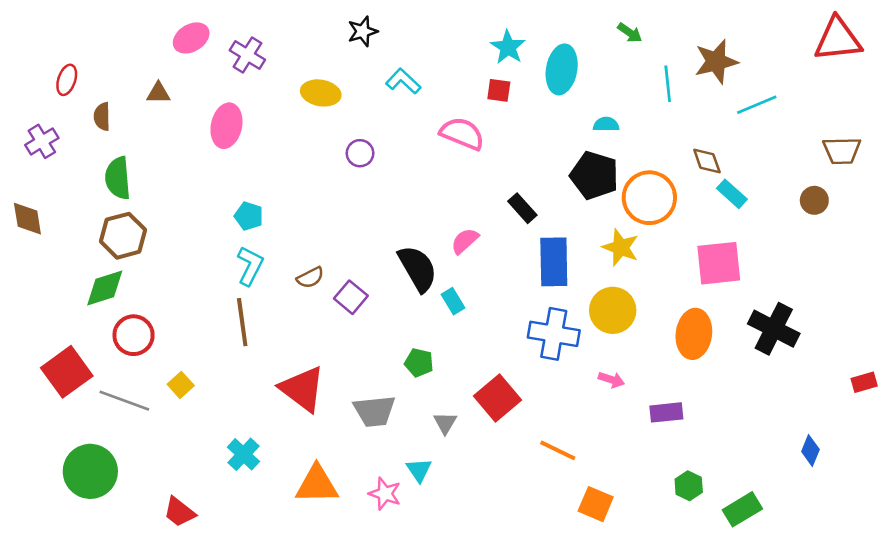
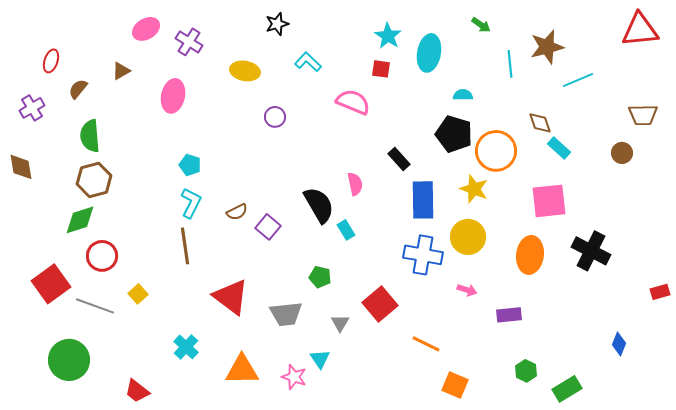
brown triangle: (158, 93) -> (121, 71), turned -30
brown semicircle: (102, 117) -> (78, 89), turned 40
pink semicircle: (465, 241) -> (355, 184), turned 120

